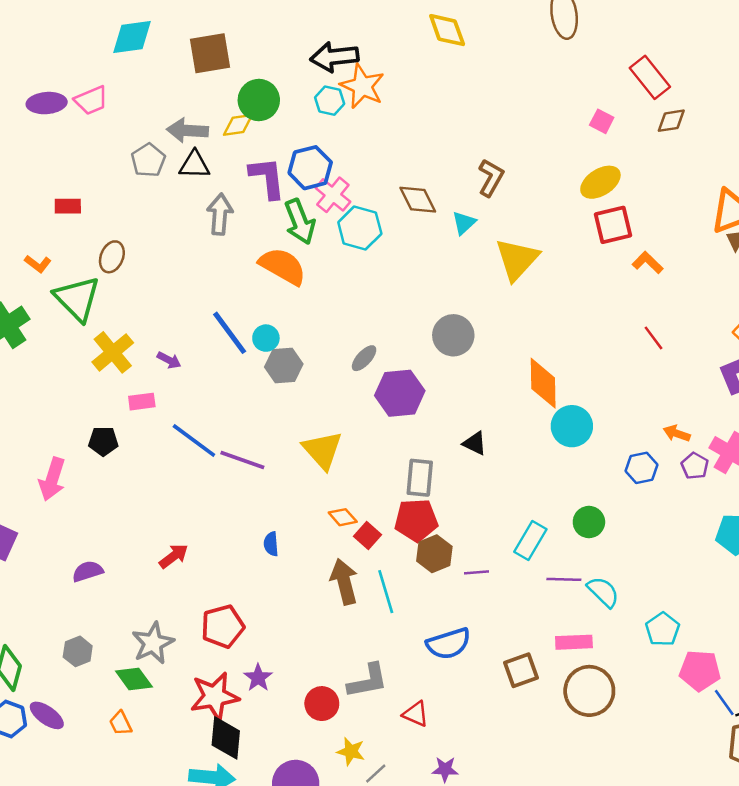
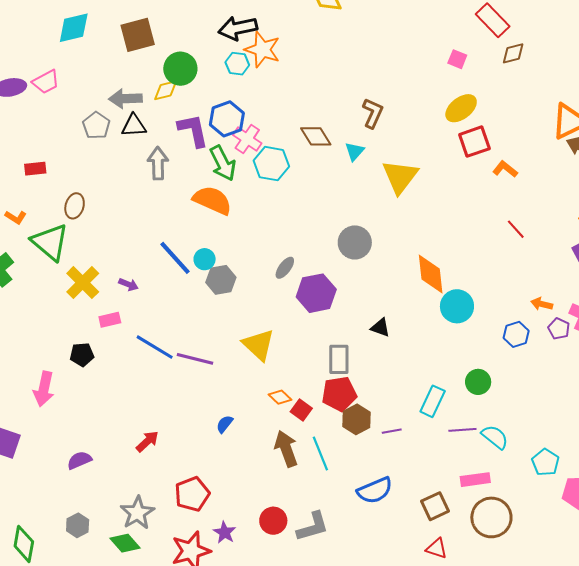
blue semicircle: (271, 544) -> (225, 424), turned 48
red circle: (322, 704) -> (273, 521), moved
red triangle: (416, 714) -> (437, 548), moved

